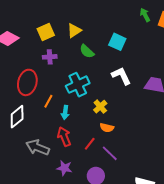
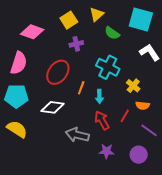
cyan square: (117, 42) -> (141, 20), size x1.4
red ellipse: (27, 82) -> (58, 72), turned 30
cyan cross: (78, 85) -> (108, 67), turned -30
white diamond: (17, 117) -> (53, 107), turned 55
red line: (90, 144) -> (125, 116), moved

